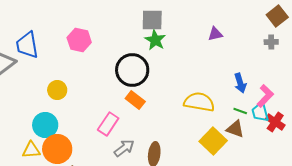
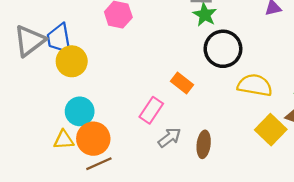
blue trapezoid: (27, 45) -> (59, 39), moved
black circle: (132, 70) -> (223, 49), moved
yellow circle: (57, 90) -> (72, 61), moved, size x1.4

